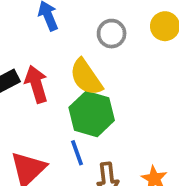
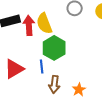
yellow semicircle: (86, 77) -> (44, 23), moved

